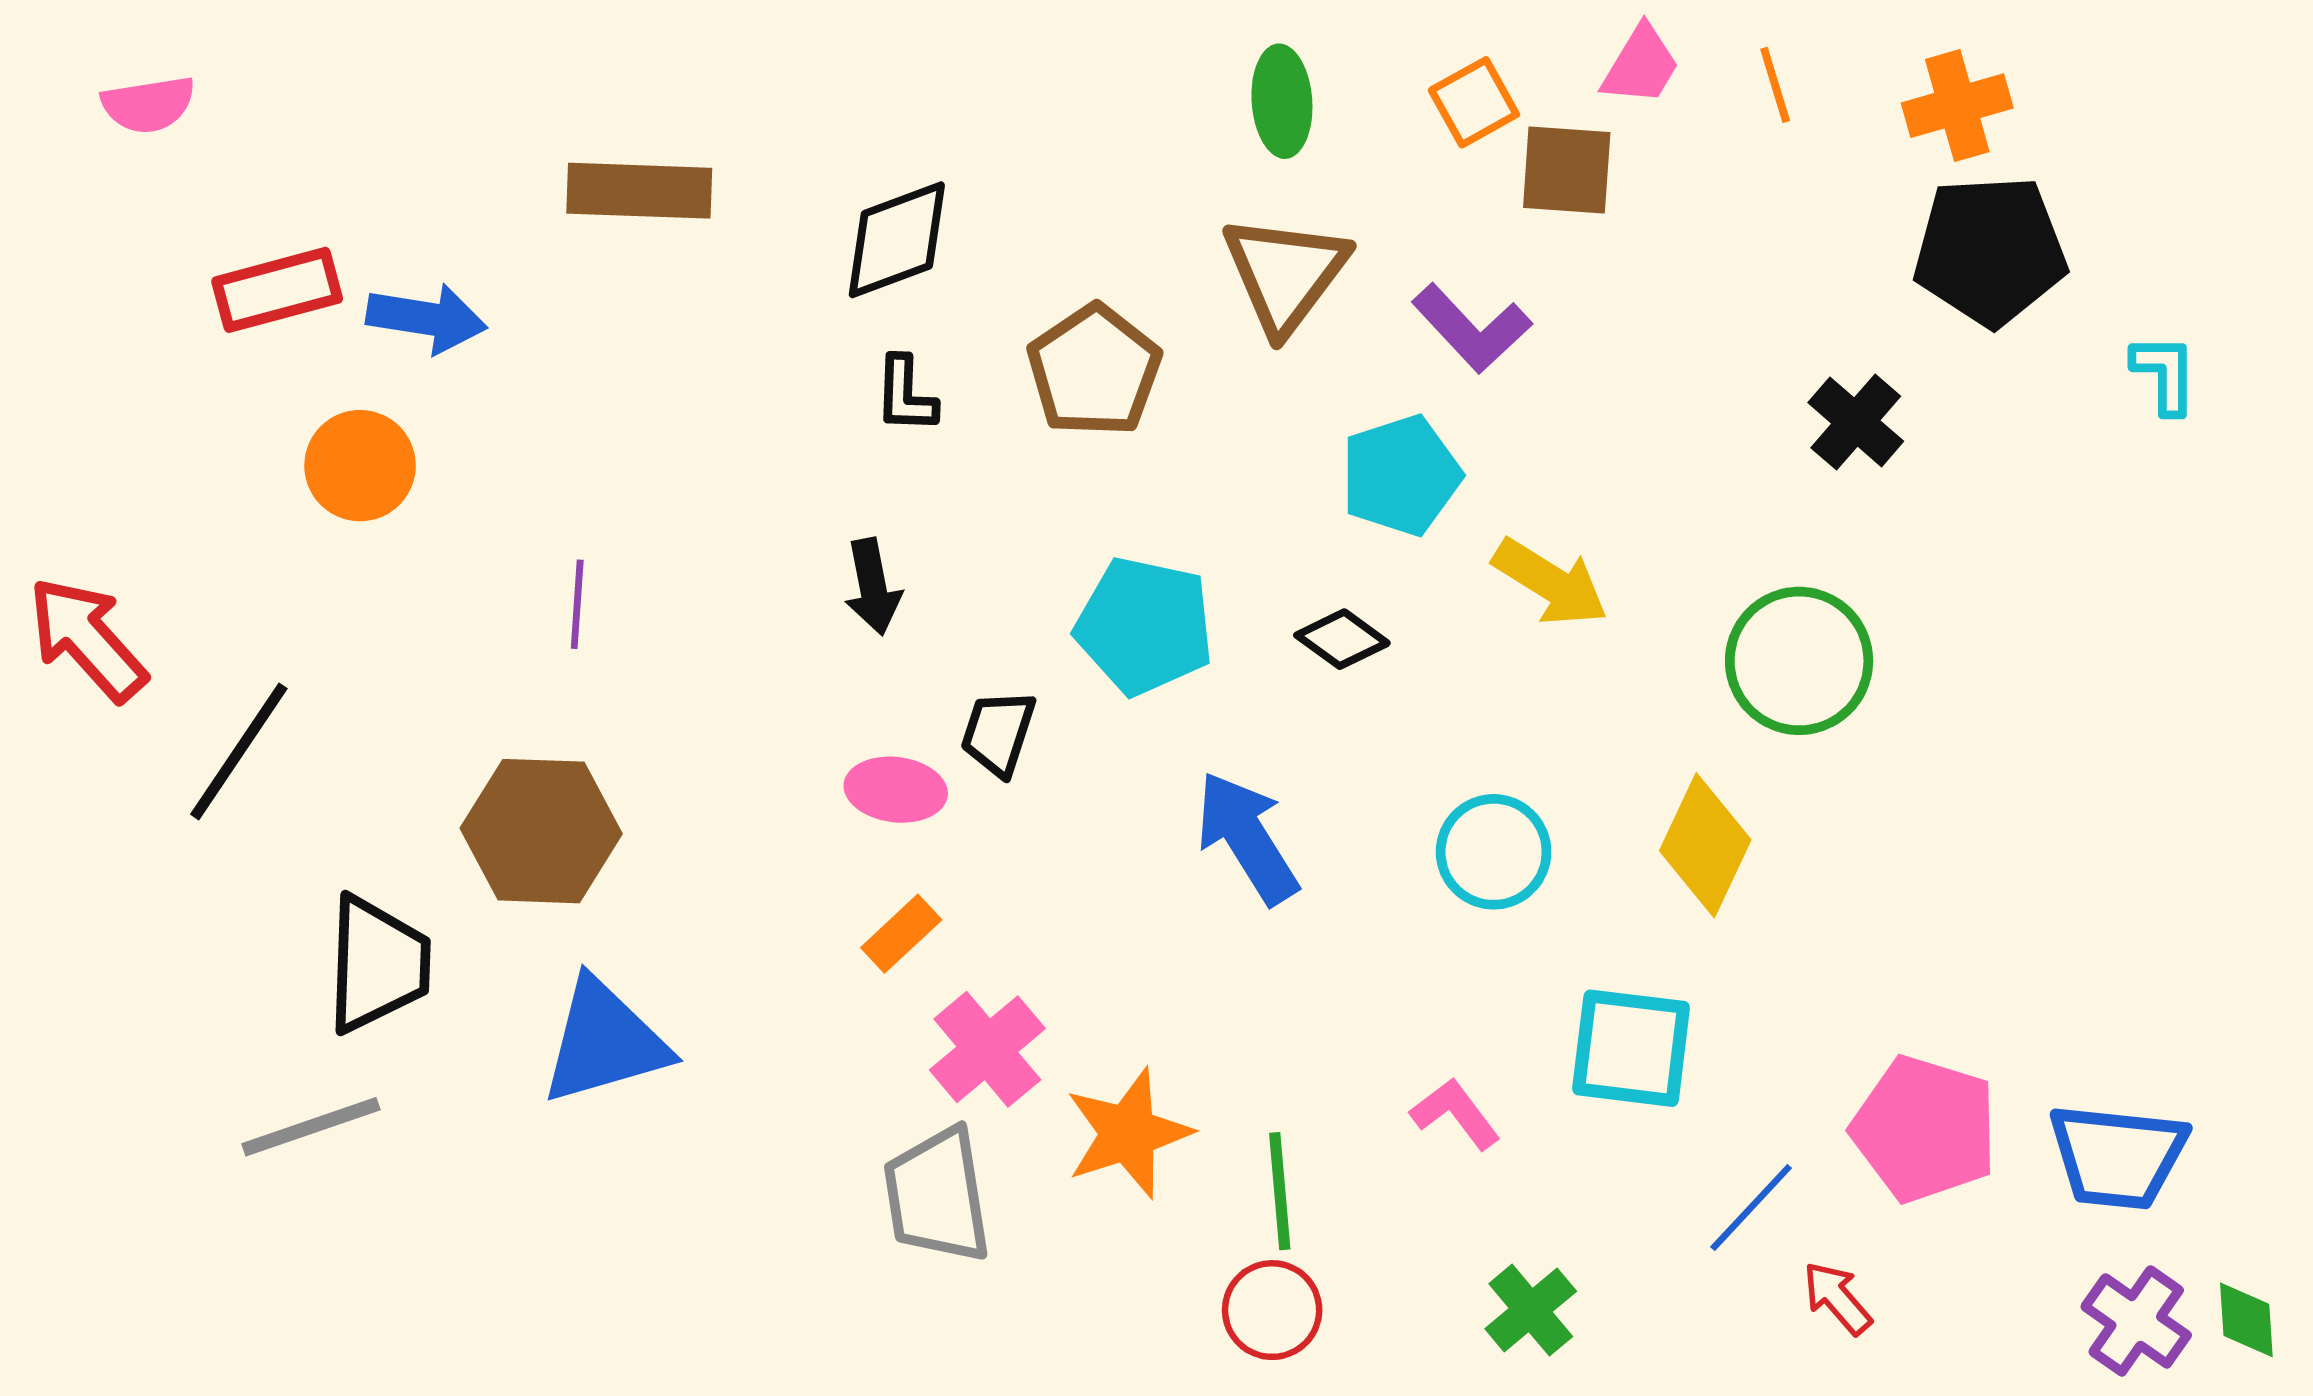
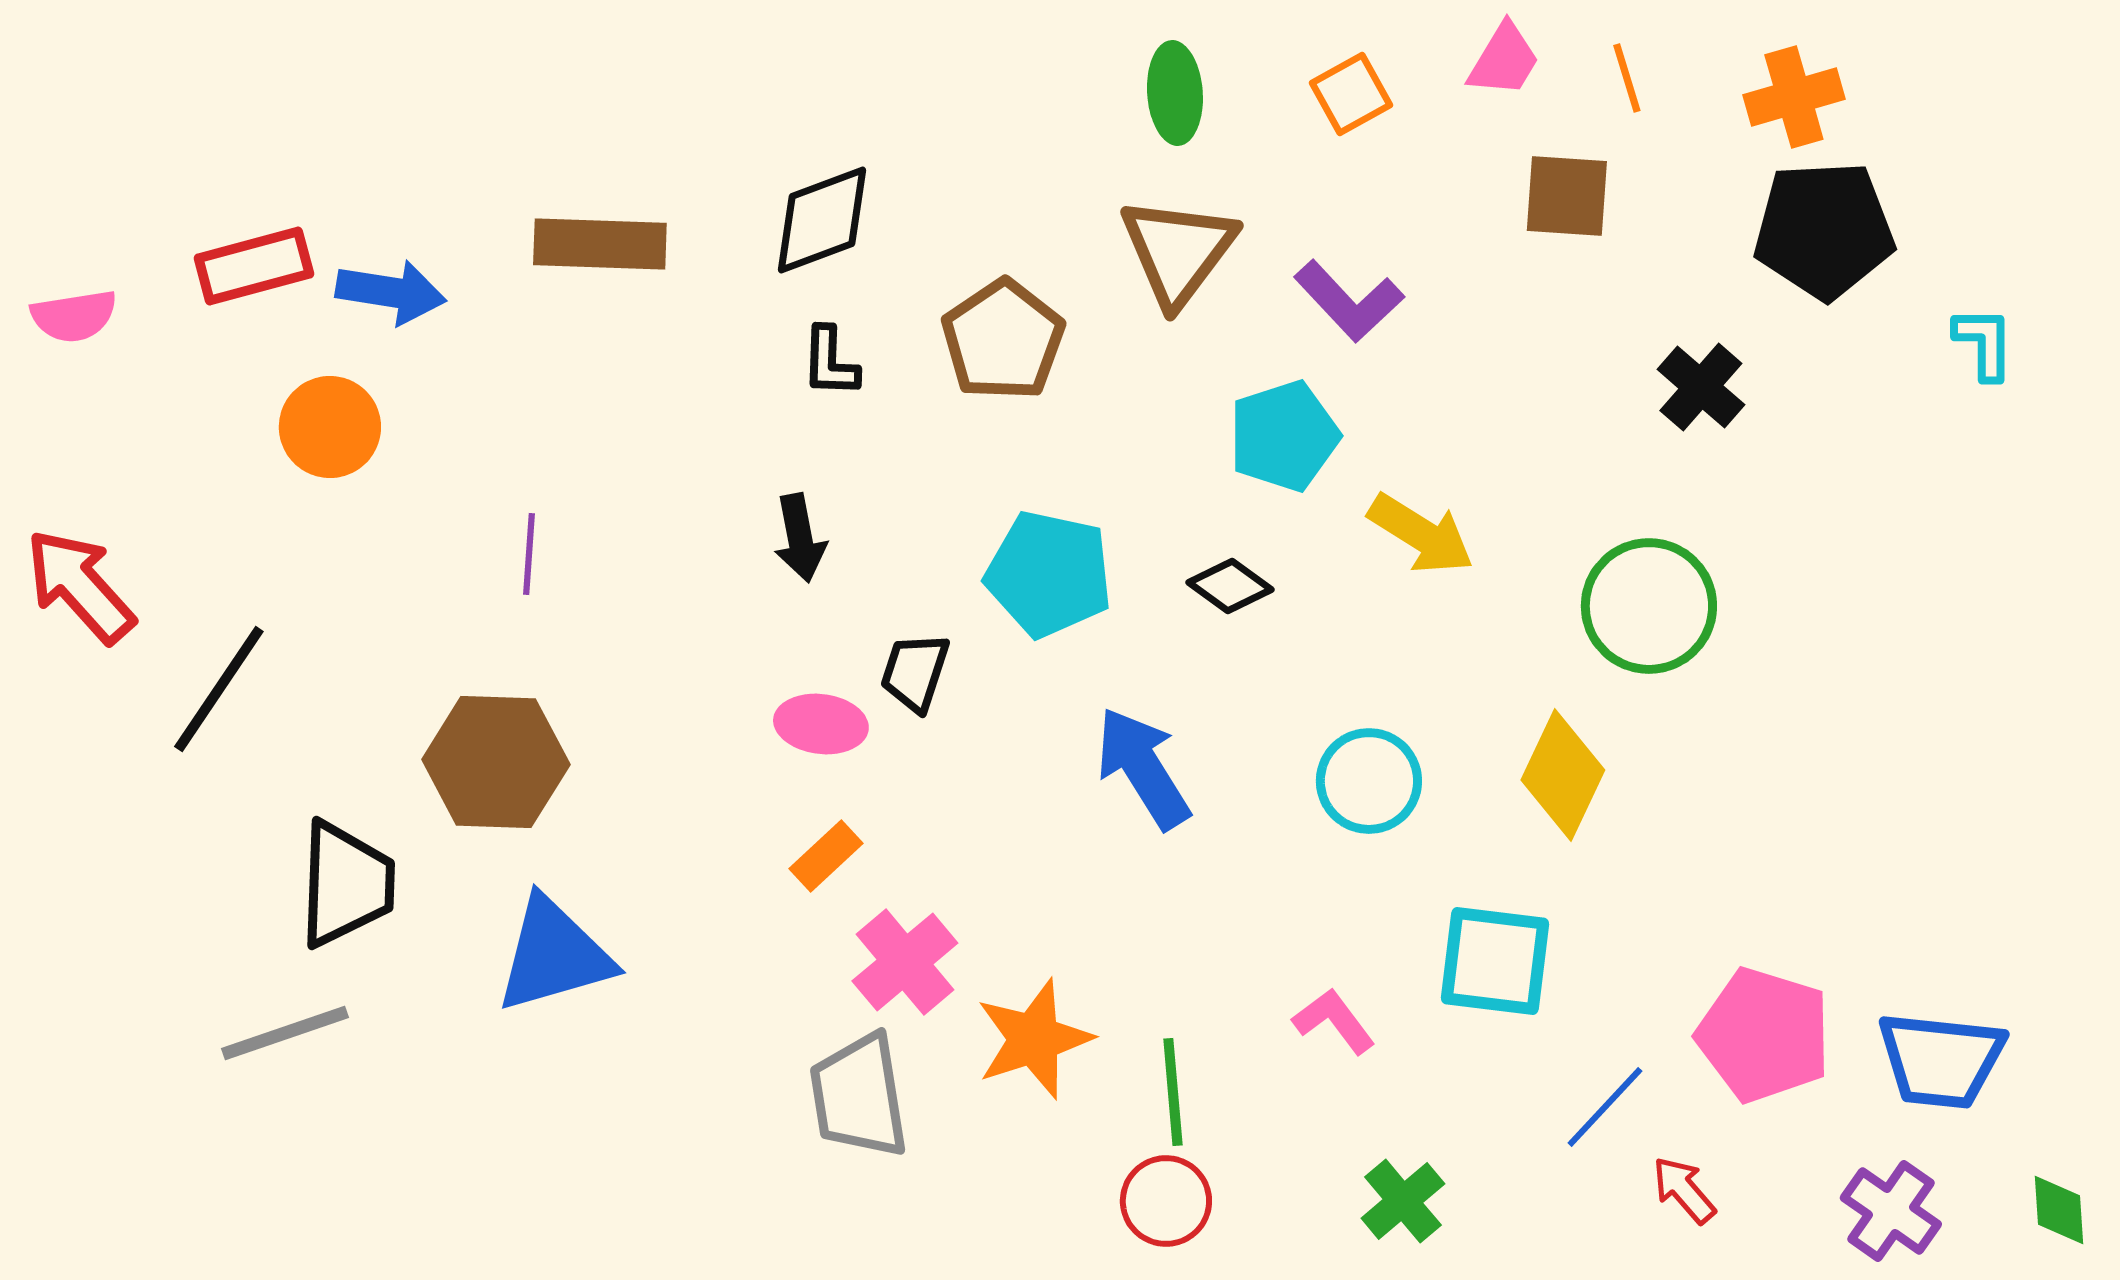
pink semicircle: (148, 104) -> (74, 316), moved
brown square: (1567, 170) -> (1567, 196), moved
brown rectangle: (639, 191) -> (600, 244), moved
purple cross: (2136, 1321) -> (1891, 1211), moved

